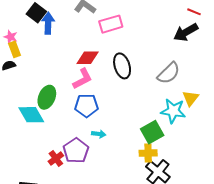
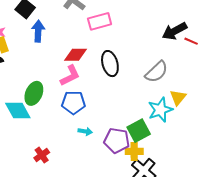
red line: (194, 12) -> (191, 41), moved
blue arrow: (48, 23) -> (38, 31), moved
cyan star: (173, 111) -> (160, 110), turned -30
purple pentagon: (76, 151) -> (117, 141), moved, turned -30

